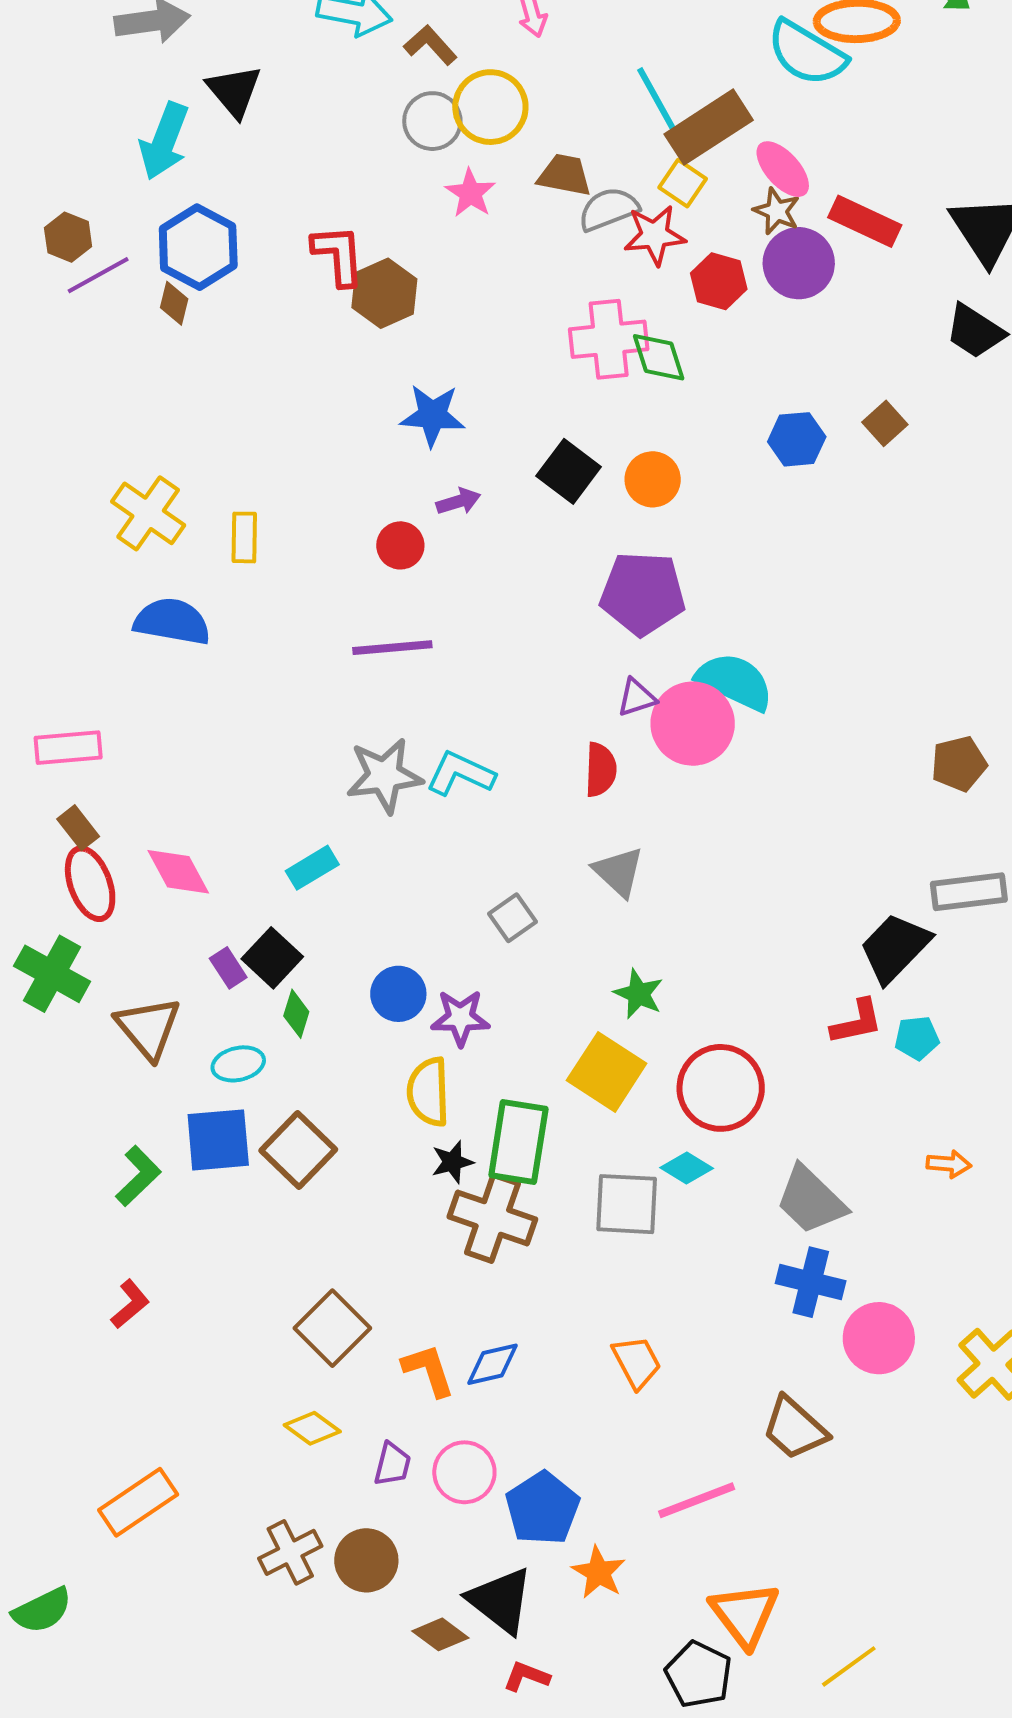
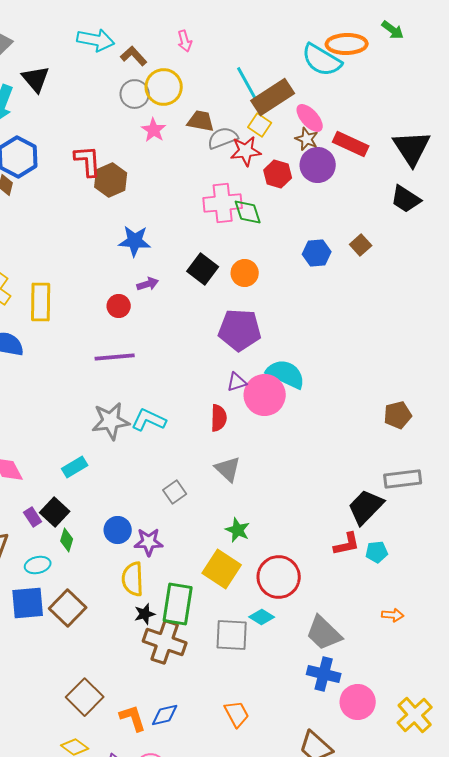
yellow rectangle: (244, 537) -> (41, 302), size x1.5

